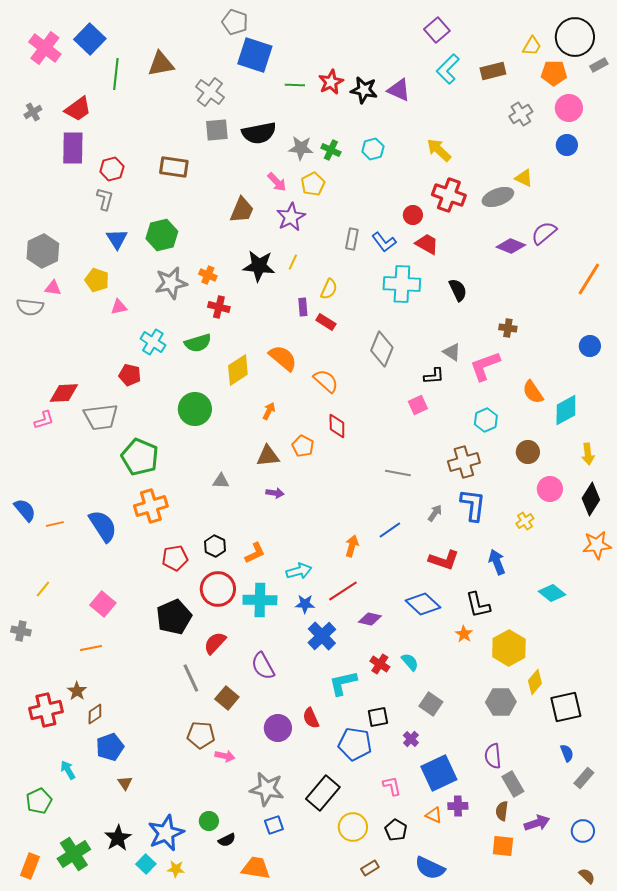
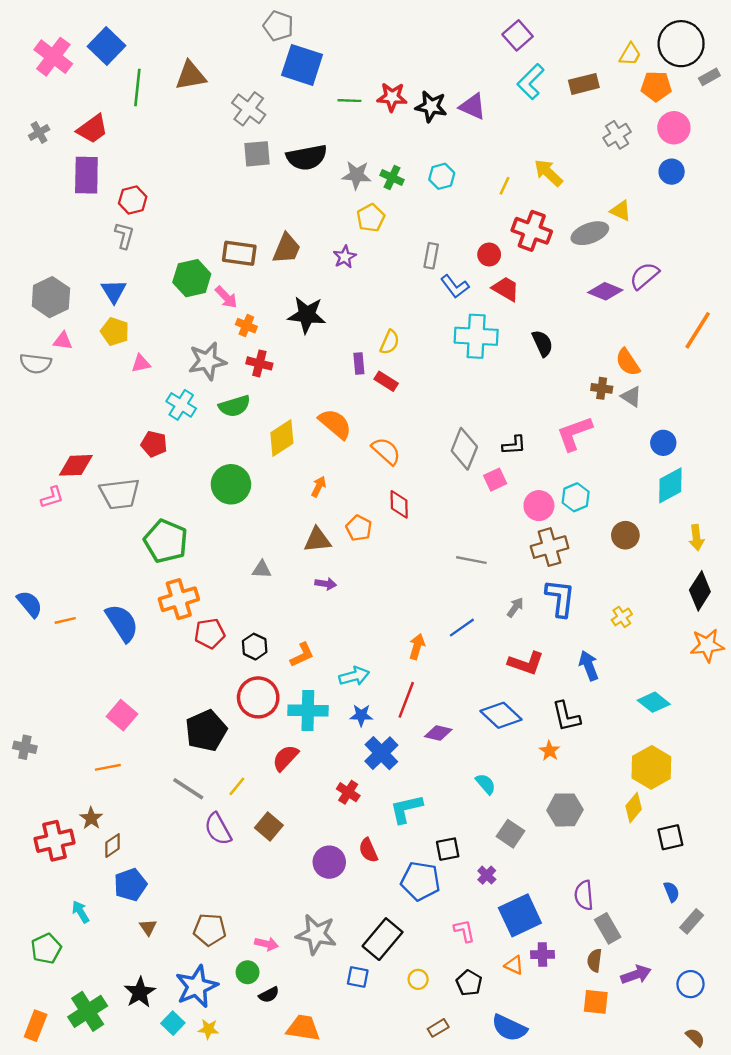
red star: (331, 82) -> (392, 97), turned 30
yellow arrow: (439, 150) -> (548, 173), moved
brown rectangle: (174, 167) -> (239, 253), moved
pink arrow: (277, 182) -> (226, 297), moved
purple star: (291, 217) -> (345, 257), size x0.7
blue triangle: (117, 239) -> (114, 291), moved
gray rectangle: (352, 239) -> (431, 256), moved
yellow line: (293, 262) -> (505, 186), moved
gray star: (171, 283) -> (207, 361), moved
blue circle: (590, 346) -> (663, 443), moved
gray diamond: (382, 349) -> (464, 449), moved
gray triangle: (452, 352) -> (631, 397), moved
orange semicircle: (533, 392) -> (628, 362), moved
pink circle: (550, 489) -> (539, 506), moved
red pentagon: (175, 558) -> (210, 634), moved
yellow line: (43, 589) -> (237, 786), moved
red line: (343, 591) -> (406, 700), turned -36
red semicircle: (215, 643) -> (285, 758), moved
yellow hexagon: (509, 648) -> (651, 767), moved
red cross: (380, 664) -> (348, 792), moved
purple semicircle: (263, 666) -> (218, 829), moved
gray line: (191, 678) -> (188, 789), moved, turned -32
gray hexagon: (501, 702) -> (565, 810), moved
black square: (566, 707) -> (670, 837), size x0.7
brown pentagon: (201, 735) -> (210, 930), moved
pink arrow: (225, 756) -> (266, 944), moved
blue square: (274, 825) -> (358, 977), moved, turned 30
yellow circle: (353, 827) -> (418, 979), size x0.6

